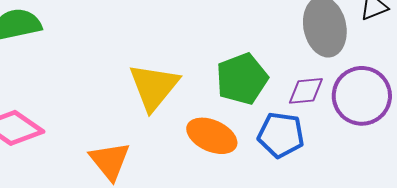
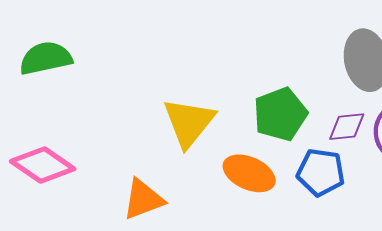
orange triangle: (110, 161) -> (143, 199), turned 48

